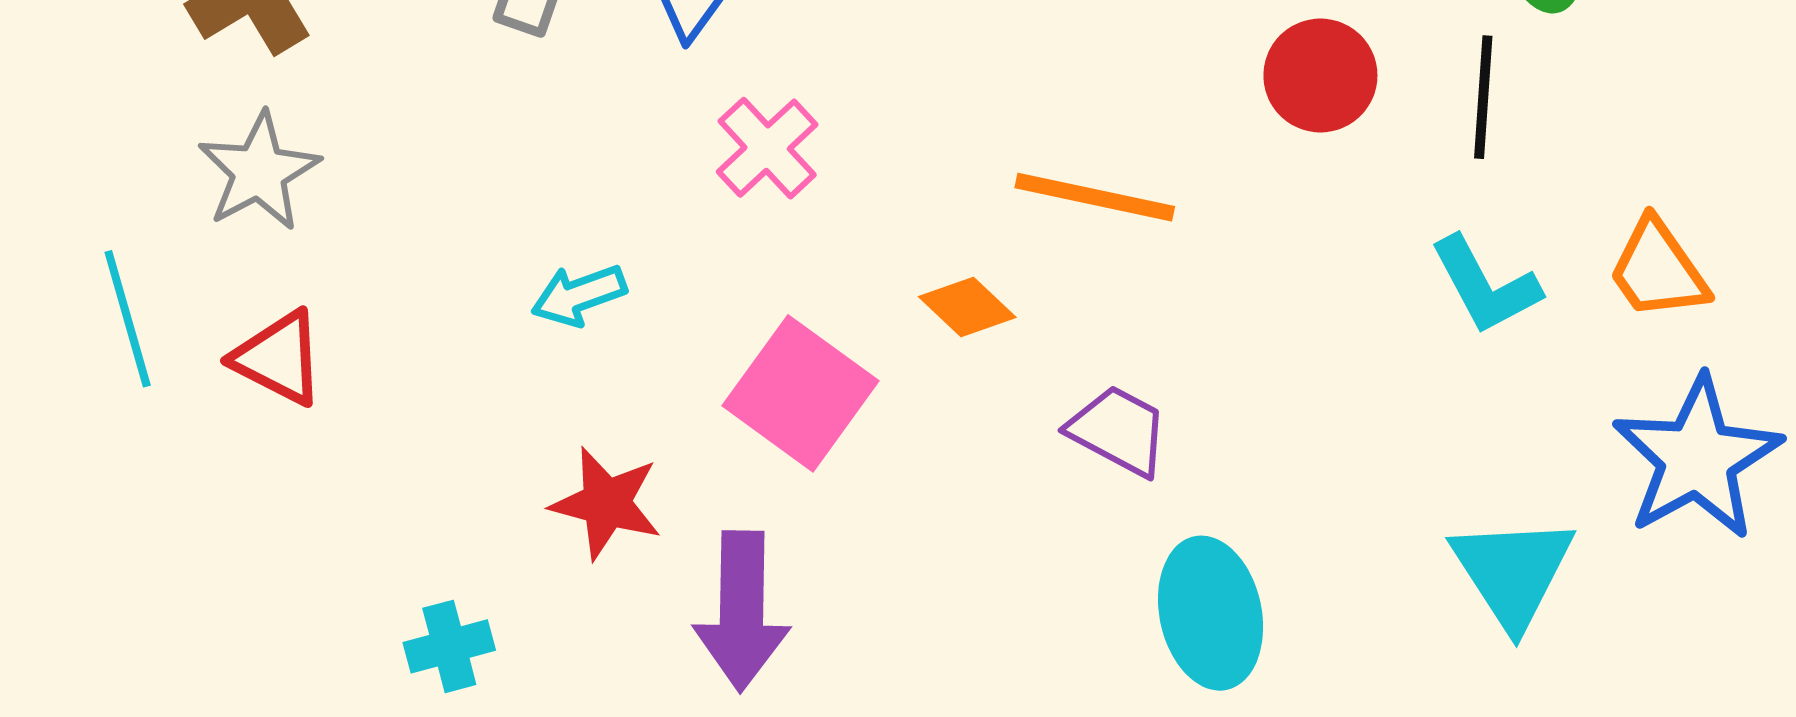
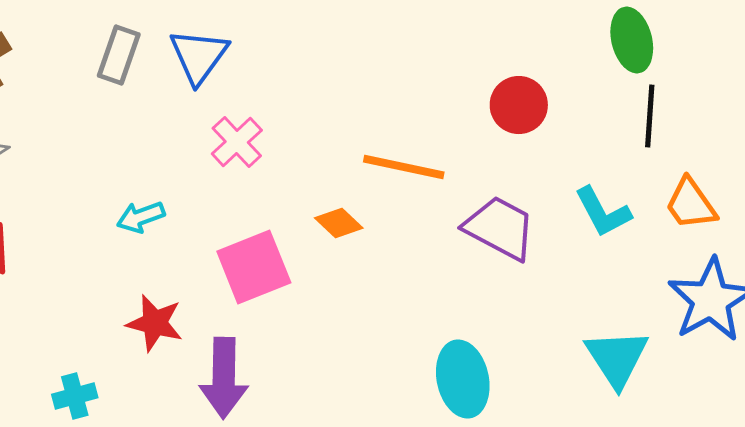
black line: (1483, 97) -> (650, 116), moved
pink square: (800, 393) -> (254, 267), turned 32
purple trapezoid: (1118, 431) -> (500, 228), moved, size x1.4

